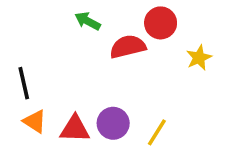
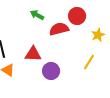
red triangle: (75, 129) -> (33, 54), moved
yellow line: (157, 132) -> (89, 62), moved

